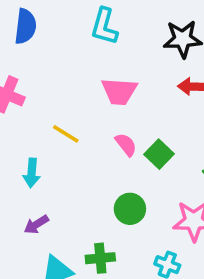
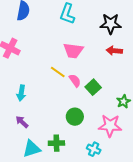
yellow line: (66, 134) -> (58, 72), moved
purple arrow: (36, 225) -> (22, 122), turned 72

